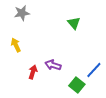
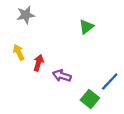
green triangle: (74, 23) -> (86, 27), turned 32
red arrow: (33, 72) -> (39, 63), moved

